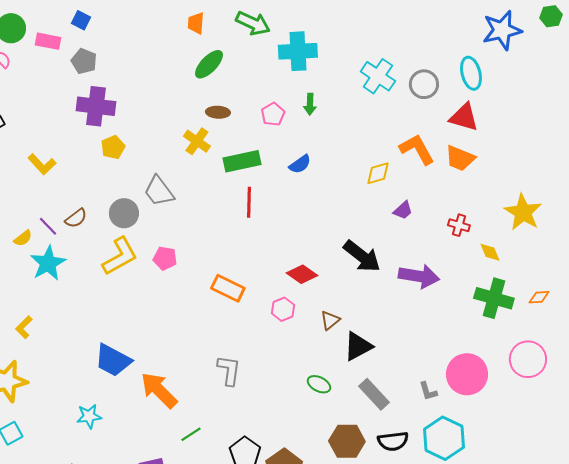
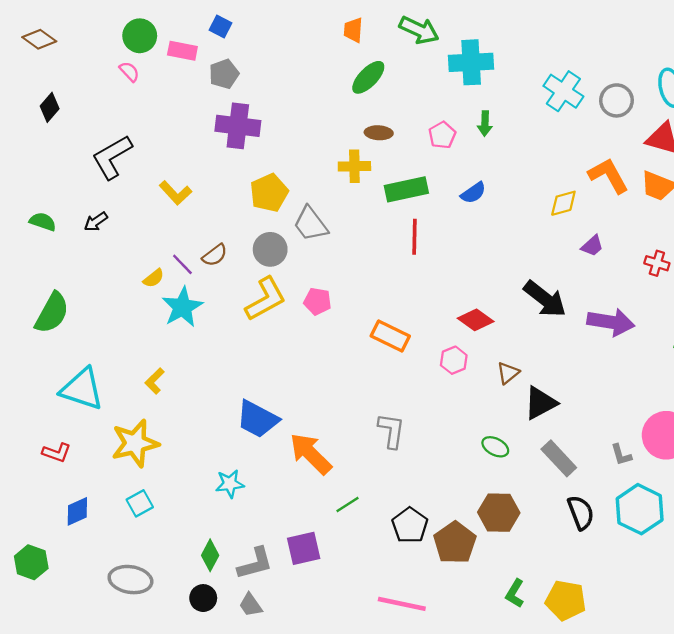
gray pentagon: (84, 61) -> (224, 74), turned 30
yellow cross: (197, 141) -> (354, 166), turned -36
yellow pentagon: (113, 147) -> (269, 193), moved, size x1.4
brown hexagon: (347, 441) -> (499, 513), moved
black semicircle: (393, 441) -> (581, 513), turned -104

